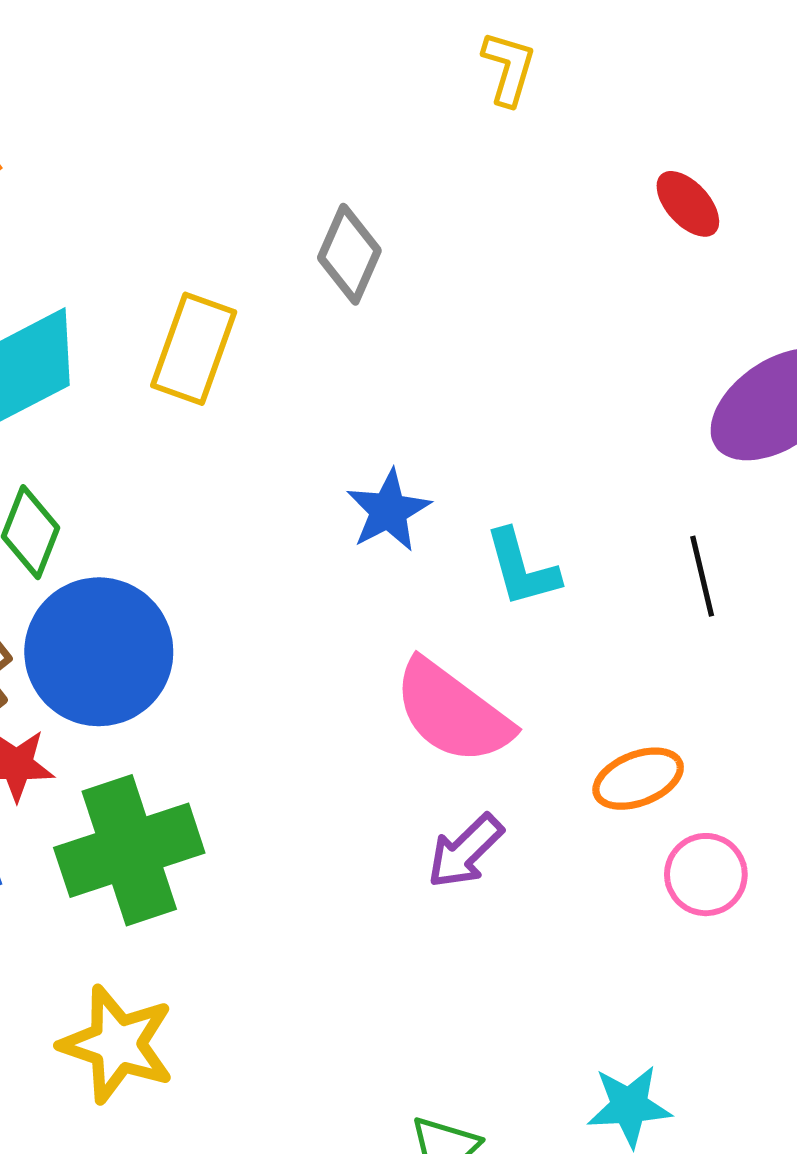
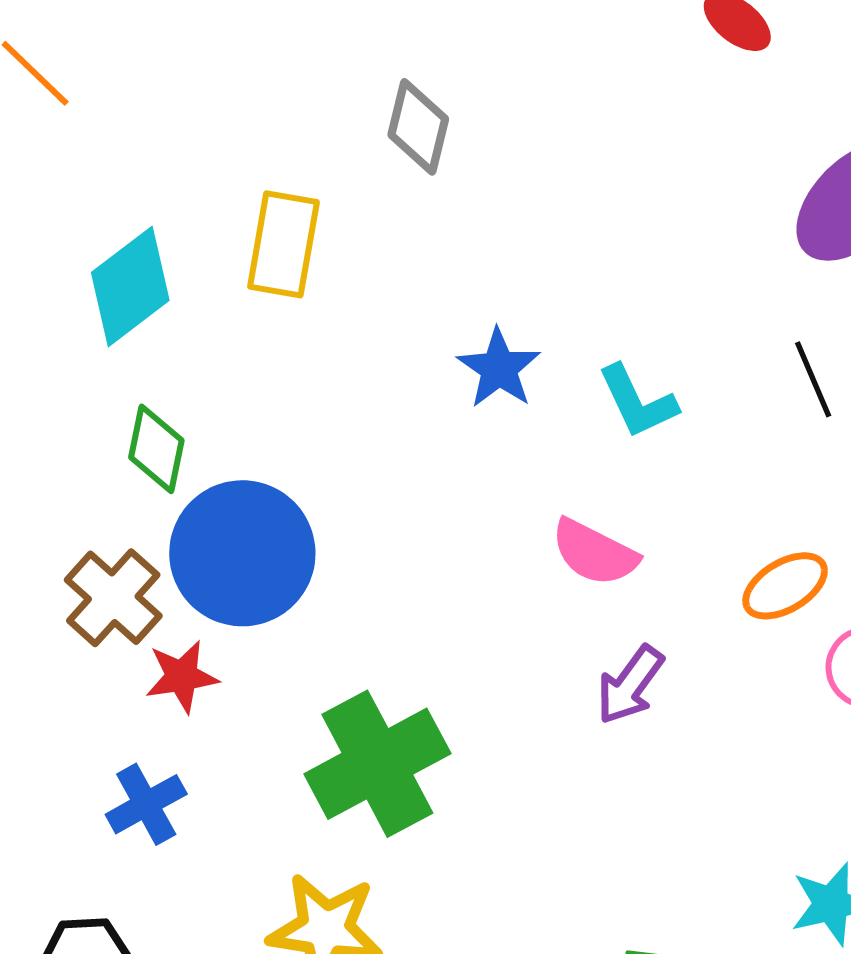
pink semicircle: (452, 712) -> (594, 553), size x0.7
green cross: (129, 850) -> (377, 764), moved

